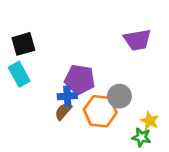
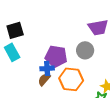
gray circle: (119, 96) -> (85, 50), moved

